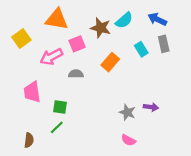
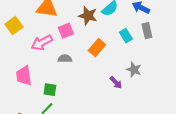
purple arrow: (151, 107) -> (116, 83), moved, turned 40
gray star: (127, 112) -> (134, 70), moved

